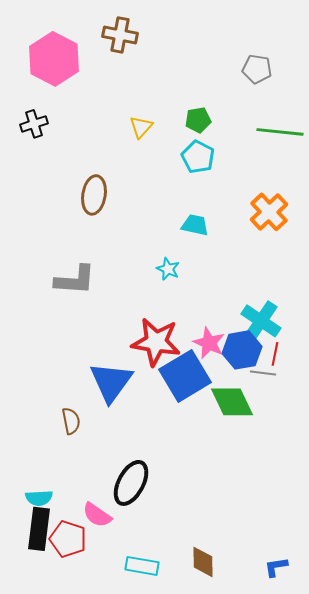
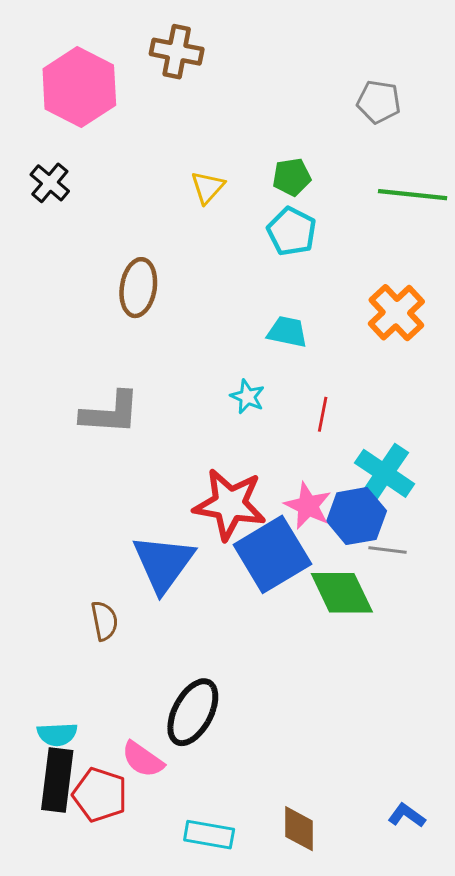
black cross: (34, 124) -> (50, 183), turned -32
red line: (275, 354) -> (323, 414), moved
blue L-shape: (276, 567) -> (407, 815), moved, turned 45

